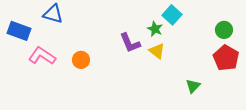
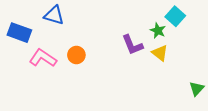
orange circle: (81, 60) -> (76, 55), moved

